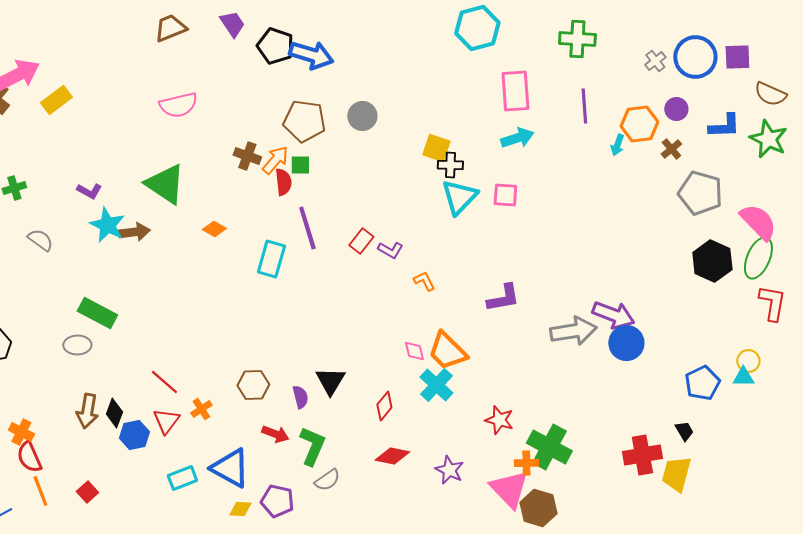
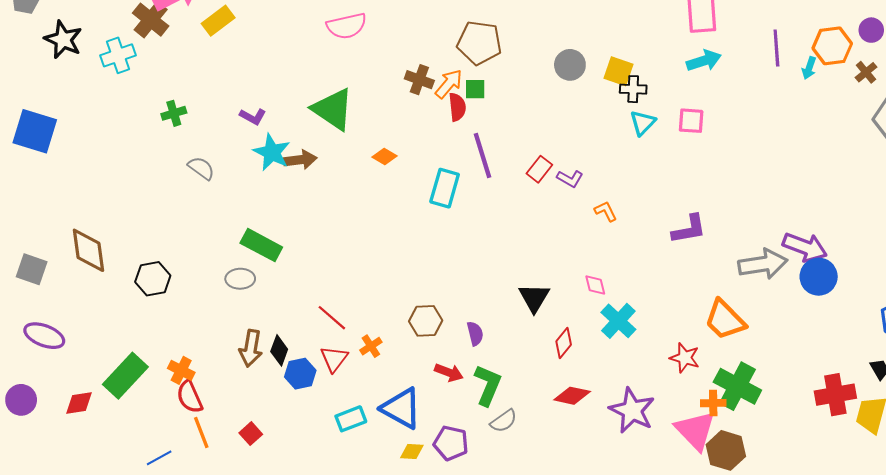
purple line: (584, 106) -> (776, 48), moved
gray circle: (362, 116) -> (570, 65), moved
cyan triangle: (459, 197) -> (643, 123), size x0.7
orange trapezoid: (447, 351) -> (725, 320), moved
black triangle: (330, 381) -> (534, 298), moved
purple star: (449, 470) -> (632, 410), size x1.5

